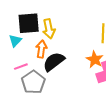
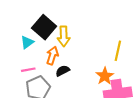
black square: (29, 23) -> (44, 27), turned 35
black semicircle: (54, 62) -> (63, 71), size x0.6

